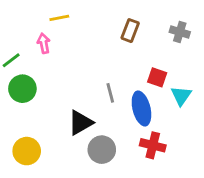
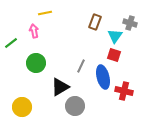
green circle: (22, 89) -> (36, 63), moved
gray line: (110, 93) -> (81, 66), turned 40
cyan triangle: (181, 96) -> (115, 36), moved
red cross: (153, 145) -> (124, 91), moved

